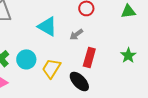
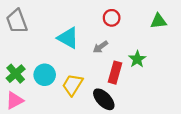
green star: (128, 55) -> (137, 59), moved

